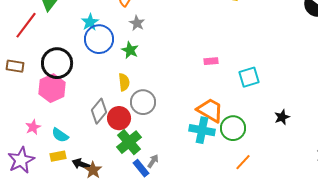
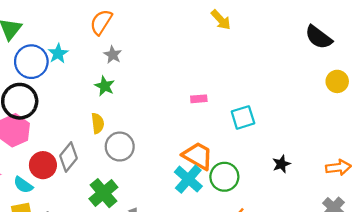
blue circle: (99, 39) -> (31, 62), moved
red circle: (119, 118) -> (43, 165), moved
cyan cross: (202, 130) -> (188, 179), turned 30

